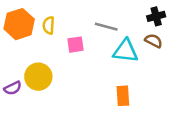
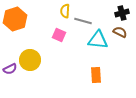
yellow semicircle: (49, 25) -> (65, 11), moved
pink square: (75, 45) -> (59, 35), turned 32

